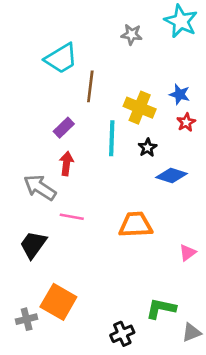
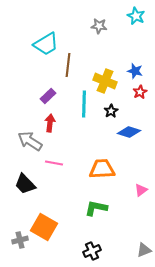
cyan star: (181, 21) -> (136, 16), size x0.7
black trapezoid: (33, 245) -> (25, 184), turned -80
green L-shape: (161, 309) -> (96, 208), moved

